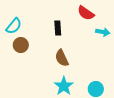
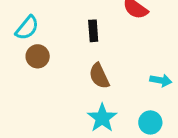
cyan arrow: (103, 32) -> (161, 80), moved

